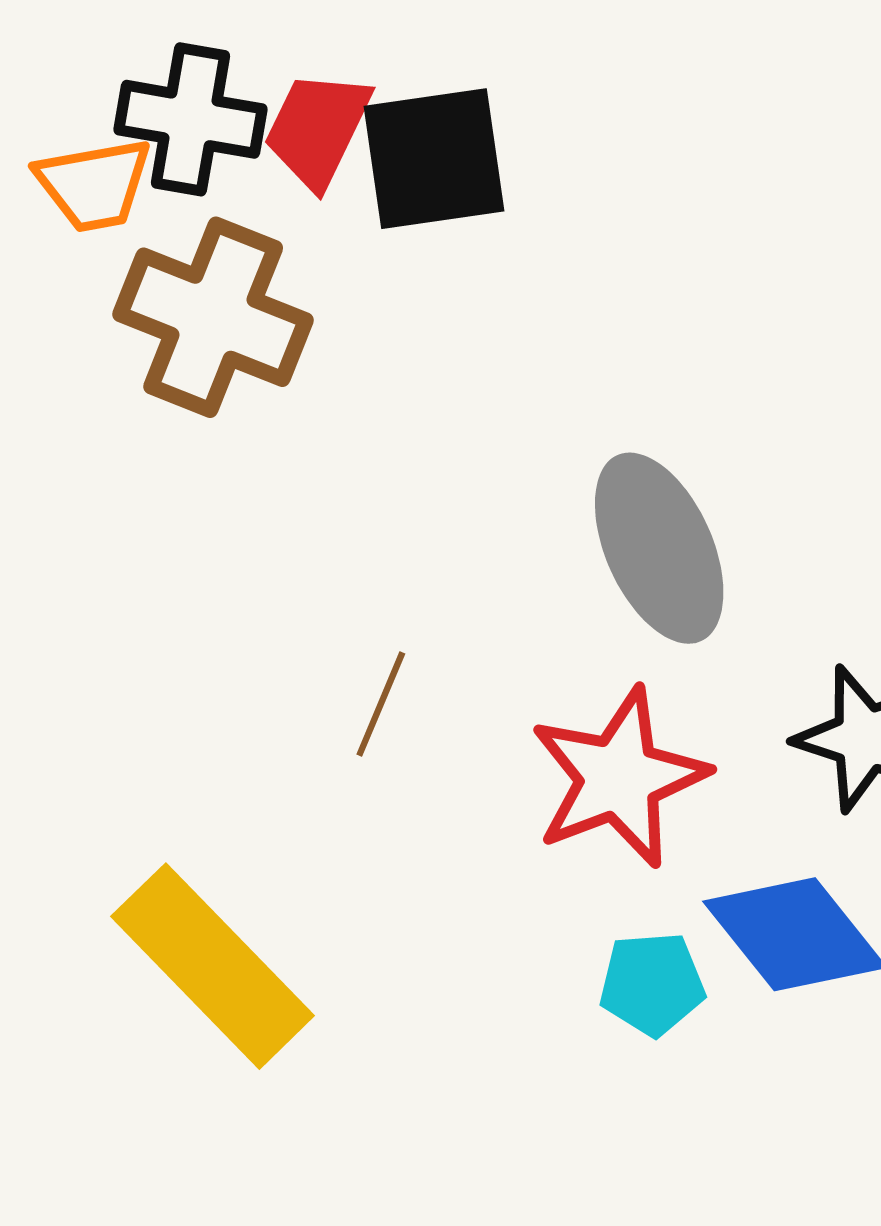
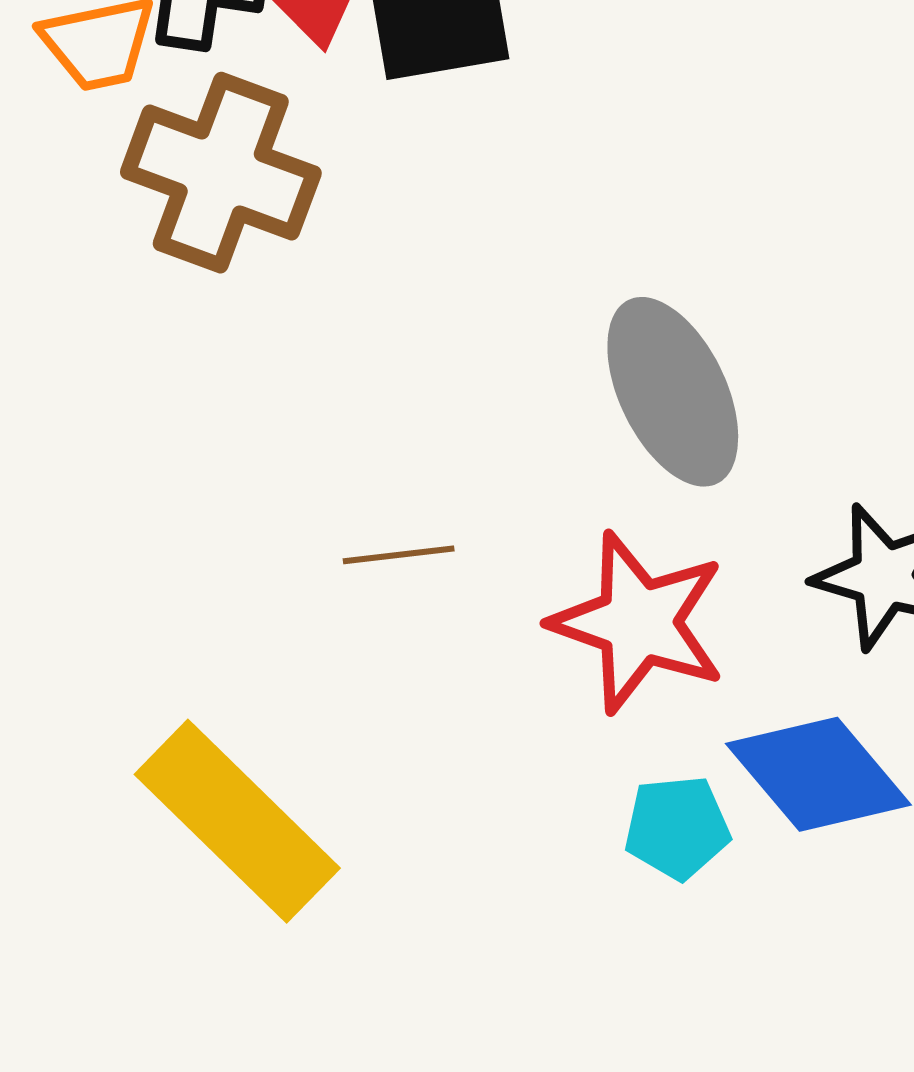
brown line: (381, 704) -> (399, 555), turned 62
red star: (619, 778) -> (638, 622), turned -30

